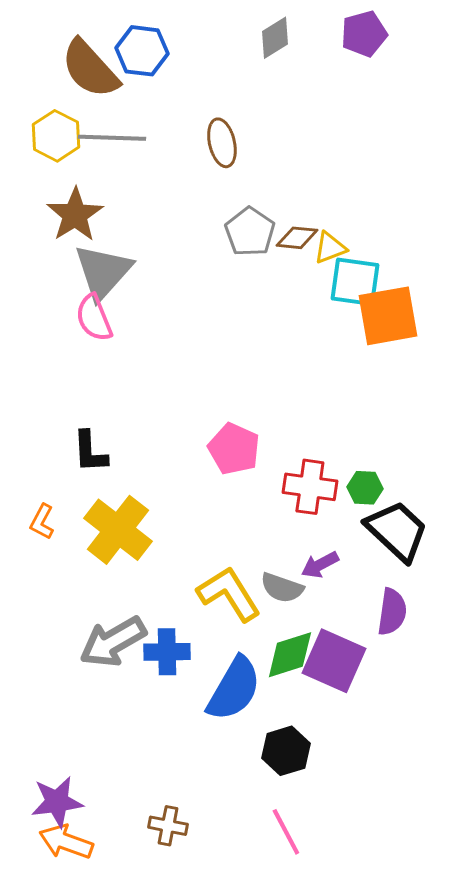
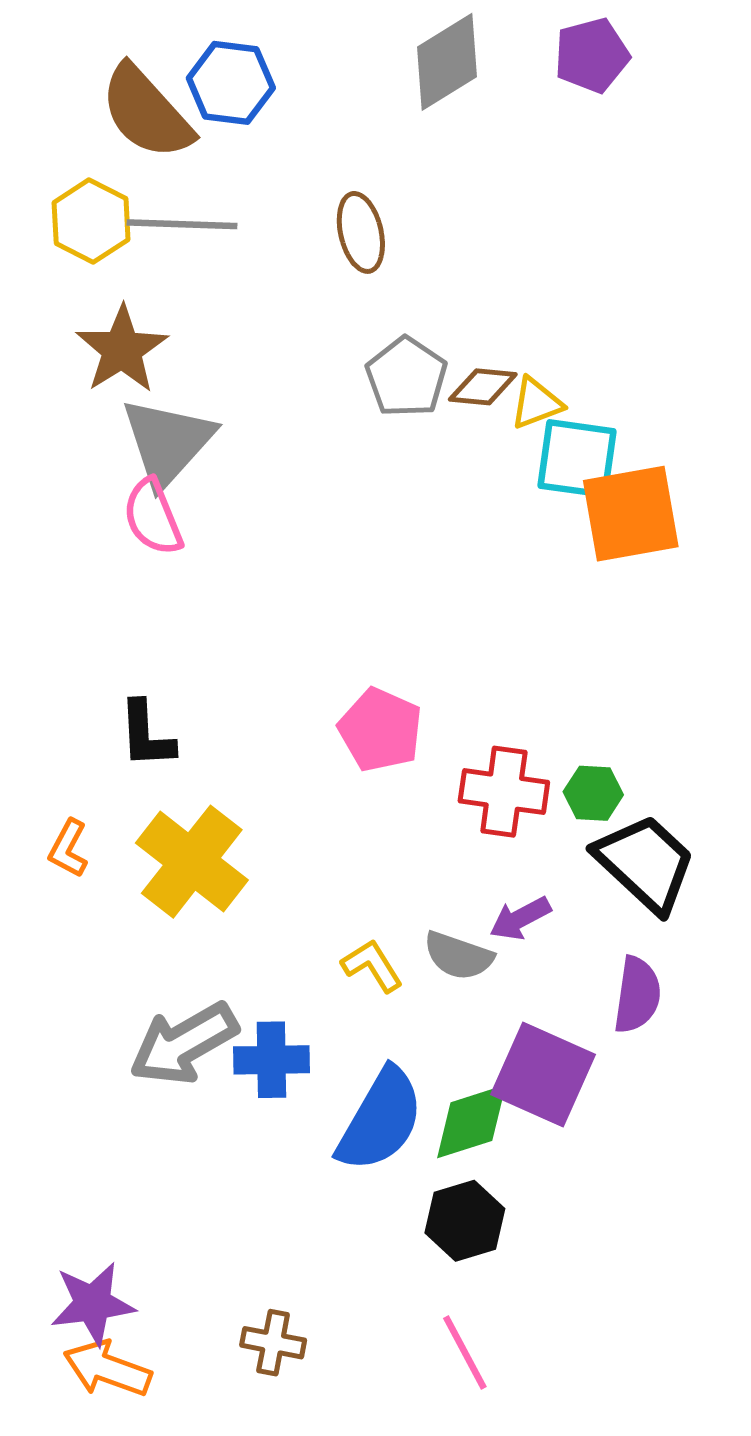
gray diamond: (275, 38) -> (447, 62), size x1.4
yellow L-shape: (229, 594) -> (372, 966), size x0.6
green diamond: (290, 655) -> (471, 1122), moved

